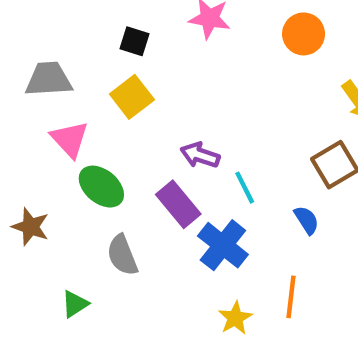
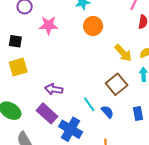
yellow square: (132, 97) -> (18, 67), turned 30
cyan line: (245, 188) -> (89, 104), moved

